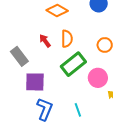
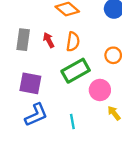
gray rectangle: (19, 56) -> (23, 40), moved, turned 36
blue L-shape: (45, 109) -> (36, 115), turned 35

